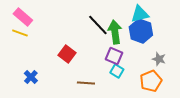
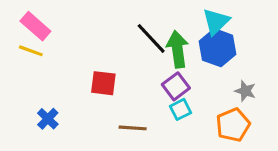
cyan triangle: (140, 14) -> (216, 21), turned -30
red square: (67, 54) -> (103, 83), turned -30
purple square: (114, 56) -> (176, 86), turned 30
cyan square: (117, 71) -> (181, 109), turned 32

